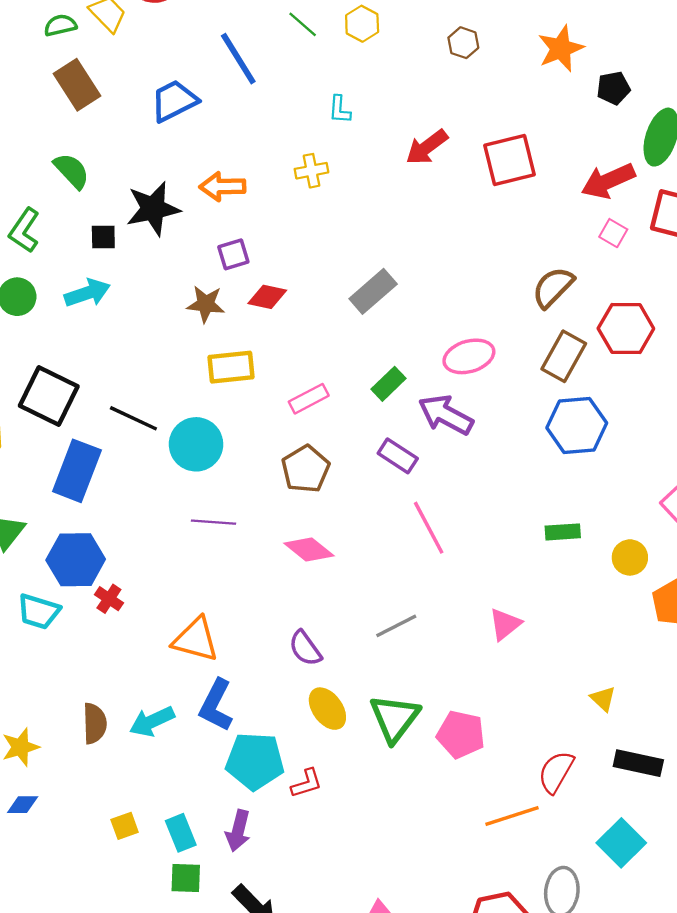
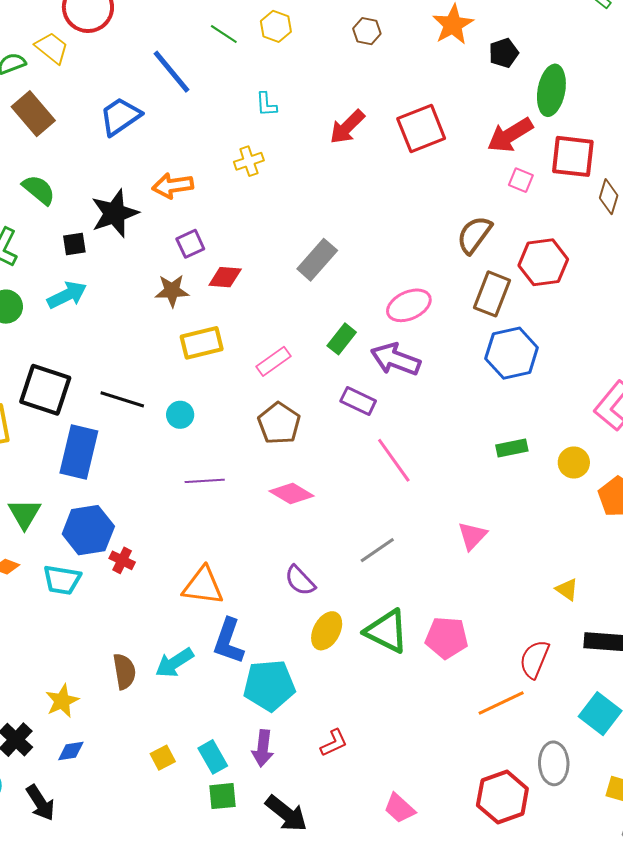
cyan circle: (196, 444) -> (180, 415), size x0.6
yellow ellipse: (327, 709) -> (327, 631), turned 72
green triangle: (395, 718) -> (387, 631), turned -33
red L-shape: (307, 783) -> (334, 743), moved

